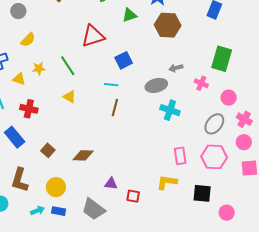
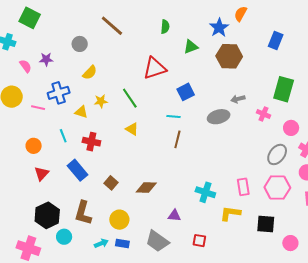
cyan cross: (170, 110) -> (205, 192), moved
red square: (133, 196) -> (199, 241), moved

